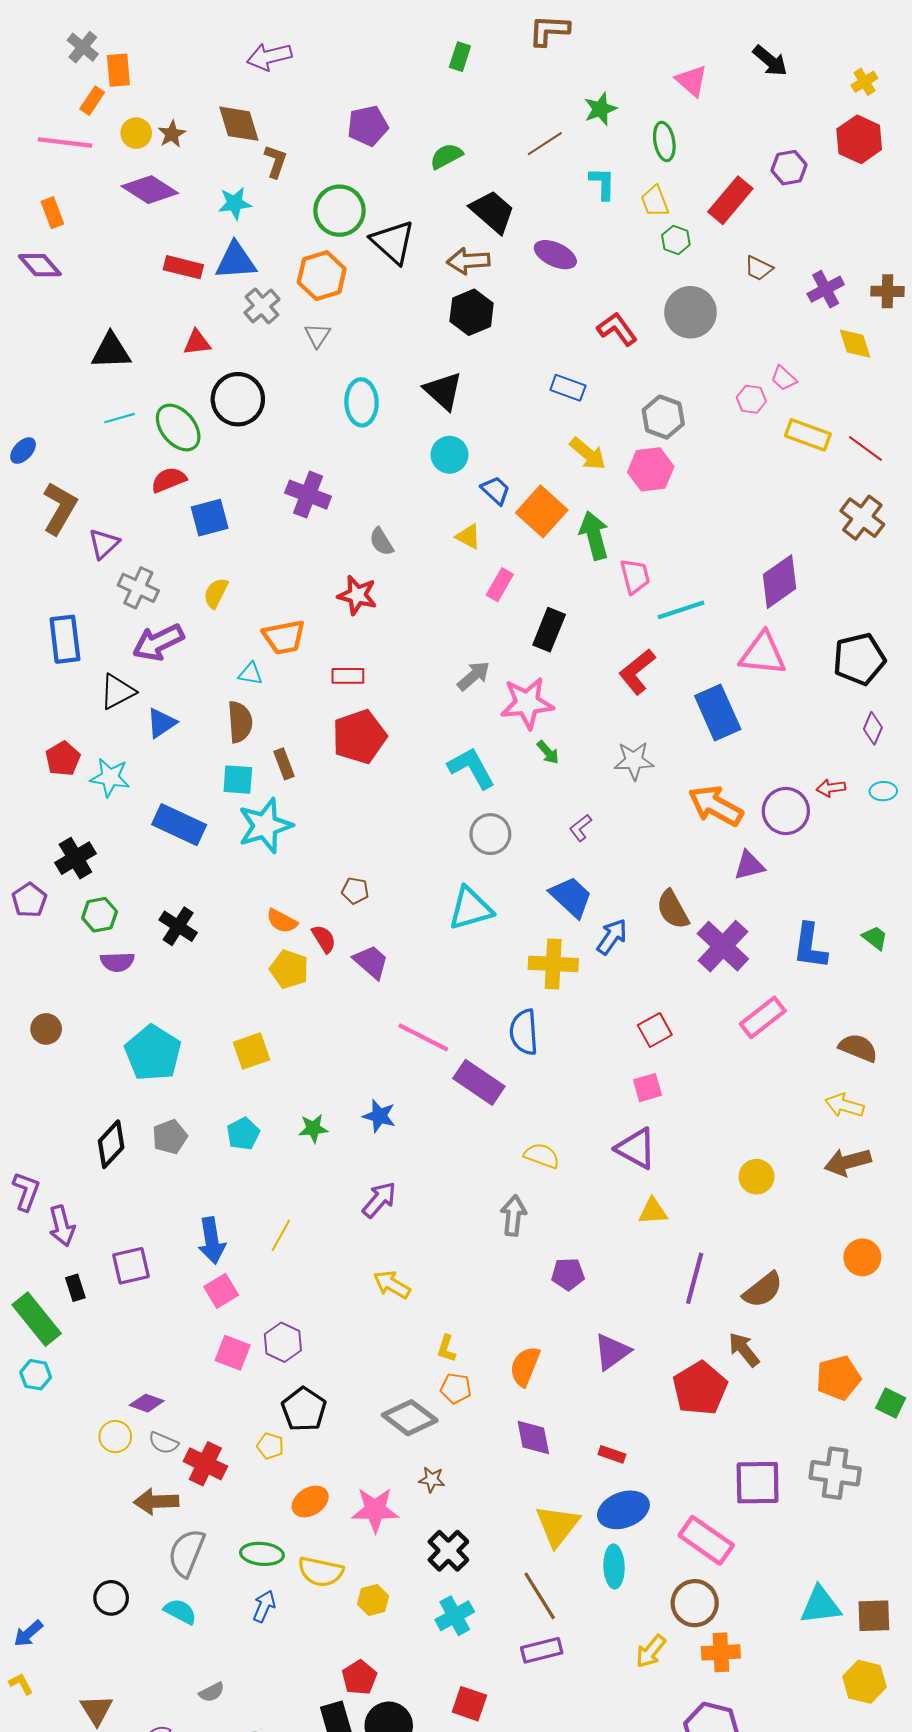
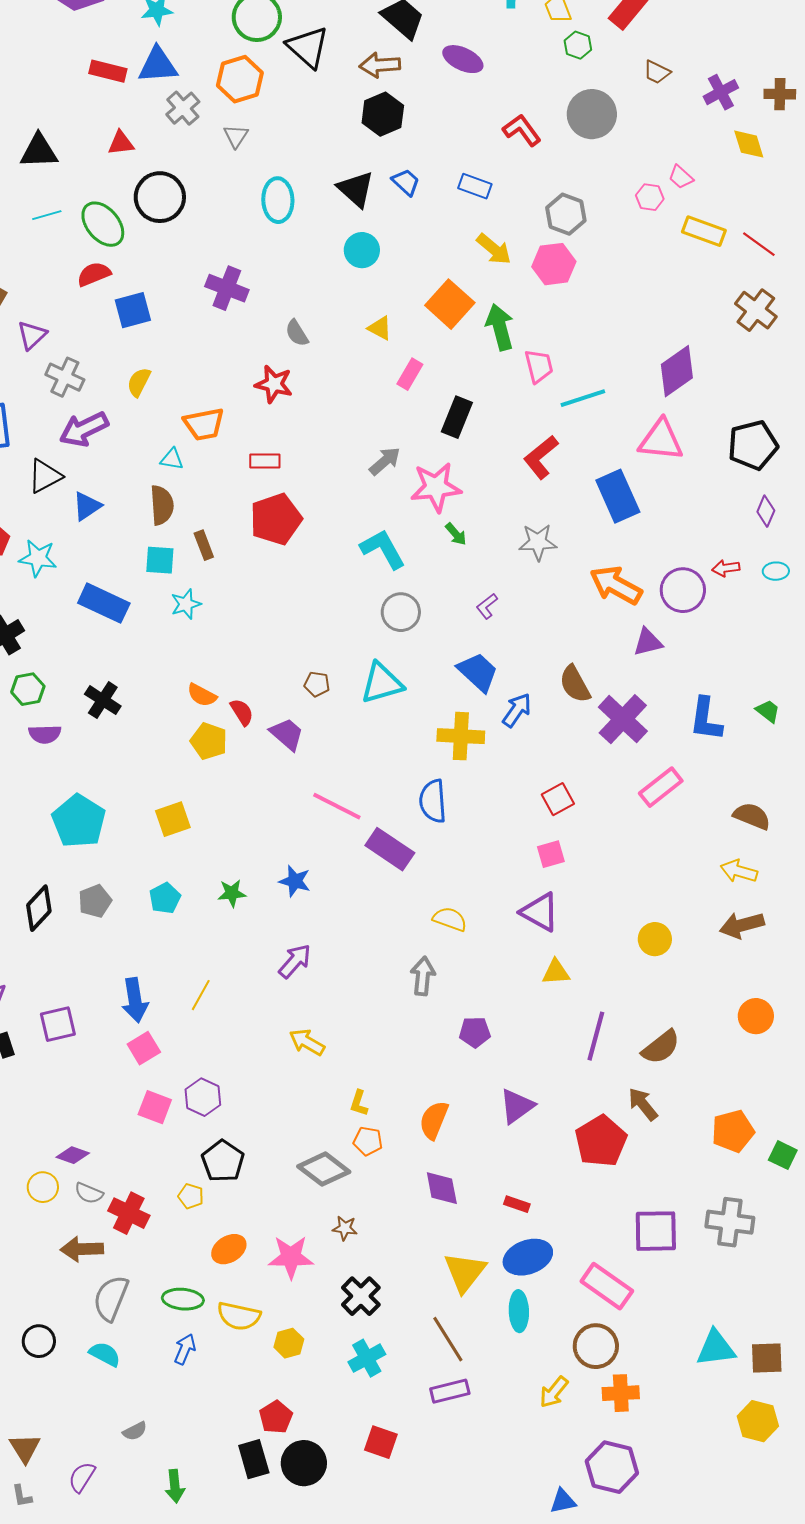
blue trapezoid: (496, 490) -> (406, 182), moved
cyan star: (265, 826) -> (186, 604), size x0.6
brown pentagon: (355, 891) -> (317, 684), moved

